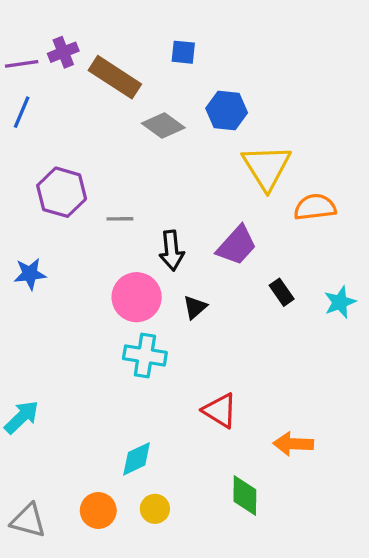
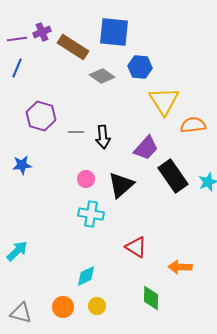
blue square: (183, 52) -> (114, 32), size x2.0
black arrow: (172, 251) -> (103, 137), moved
black rectangle: (282, 292) -> (173, 176), size x2.0
pink circle: (137, 297) -> (86, 179), size x0.6
black triangle: (195, 307) -> (121, 185), size x1.8

